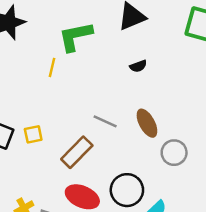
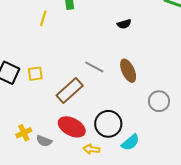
yellow line: (52, 67) -> (43, 18), moved
gray circle: (174, 153) -> (159, 101), moved

